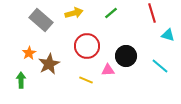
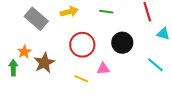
green line: (111, 13) -> (106, 12), turned 48
black circle: (126, 56) -> (122, 43), moved
green arrow: (21, 80) -> (13, 68), moved

